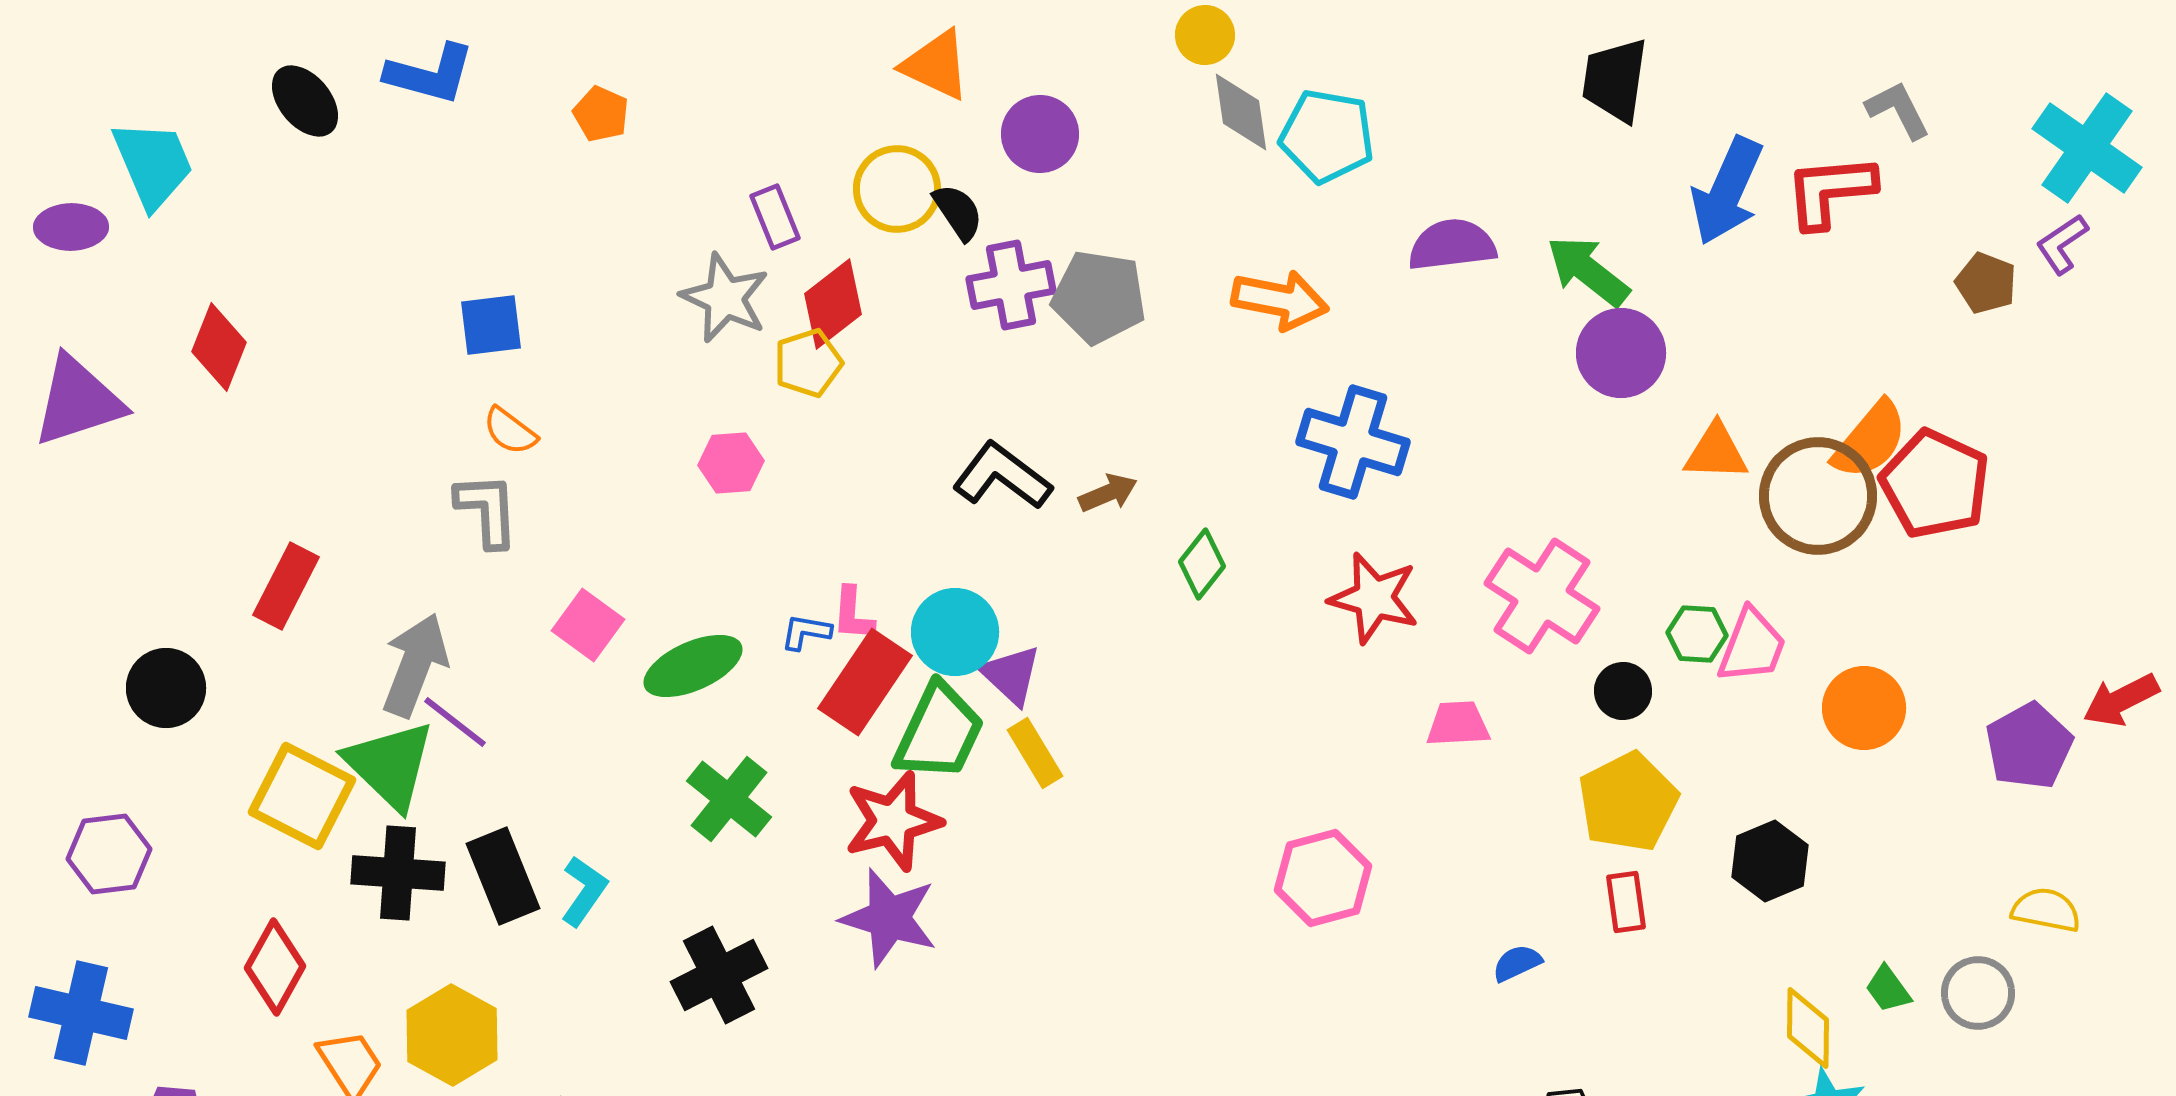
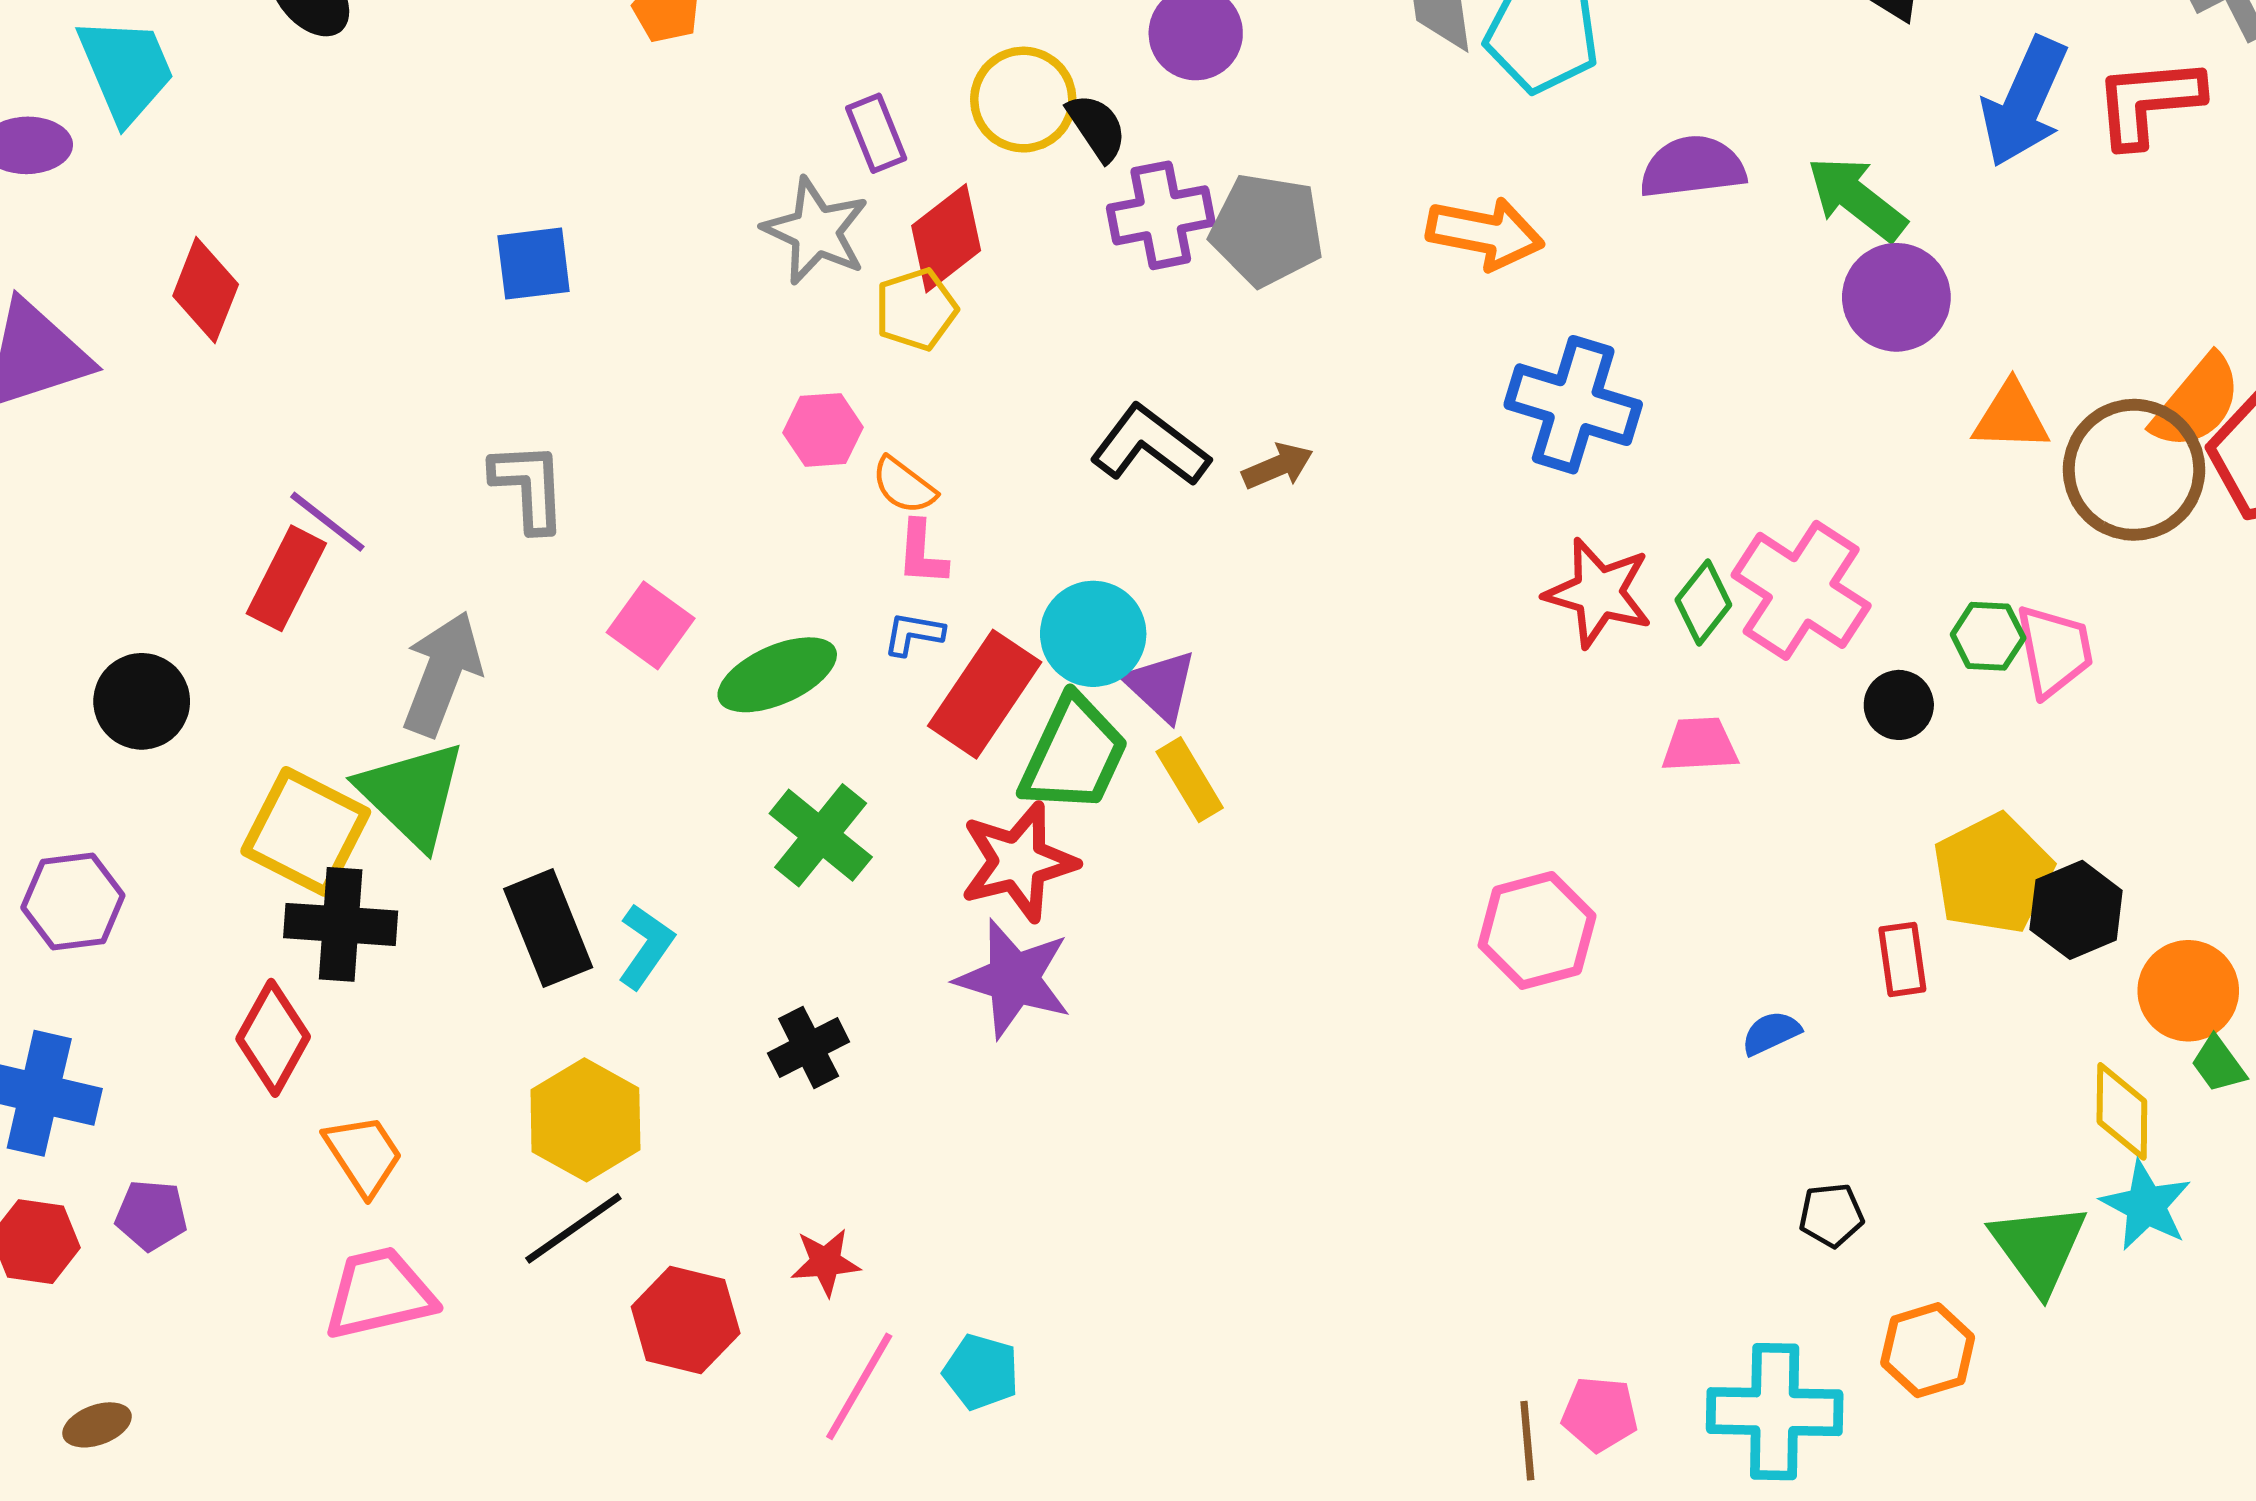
orange semicircle: (510, 431) -> (904, 485), moved
green diamond: (1202, 564) -> (1703, 602), moved
pink L-shape: (853, 614) -> (922, 553), moved
pink trapezoid: (1752, 646) -> (2054, 651), turned -32
orange circle: (1864, 708) -> (2188, 991), moved
purple line: (455, 722) -> (327, 522), moved
yellow pentagon: (1628, 802) -> (1993, 874), moved
black cross: (398, 873) -> (341, 924), moved
black cross: (719, 975) -> (809, 1047), size x0.7
yellow hexagon: (452, 1035) -> (585, 1120), moved

